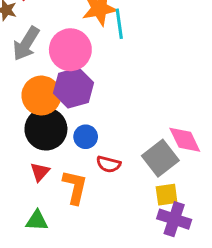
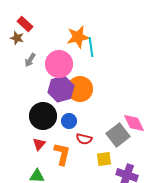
gray arrow: (26, 44) -> (30, 60), size x0.6
orange circle: (41, 96) -> (80, 89), moved
yellow square: (167, 195) -> (104, 159), moved

